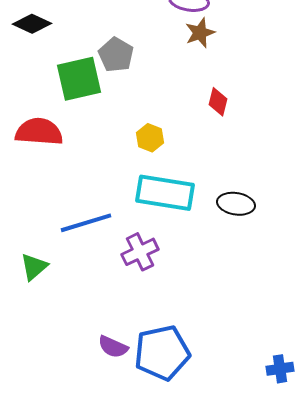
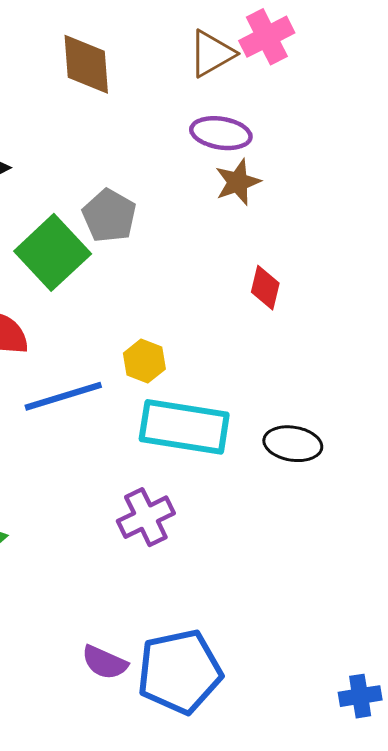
green square: (79, 79) -> (53, 252), turned -30
yellow hexagon: (150, 138) -> (144, 361), moved
blue line: (86, 223) -> (63, 396), moved

